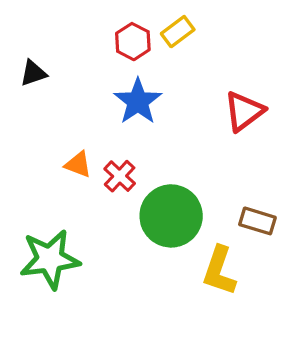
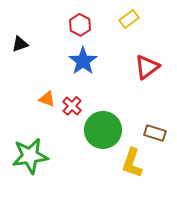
yellow rectangle: (178, 32) -> (129, 19), moved

